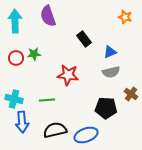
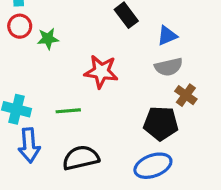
red circle: (16, 58) -> (20, 26), moved
brown cross: (131, 94) -> (186, 95), moved
blue ellipse: (86, 135) -> (153, 166), moved

